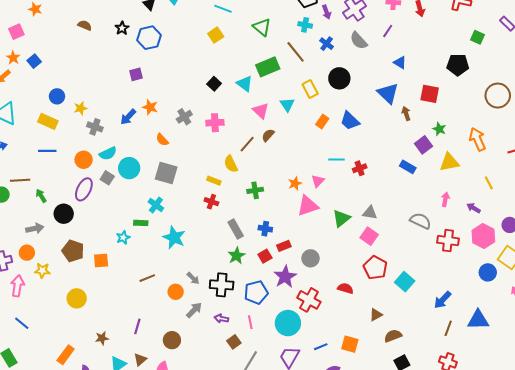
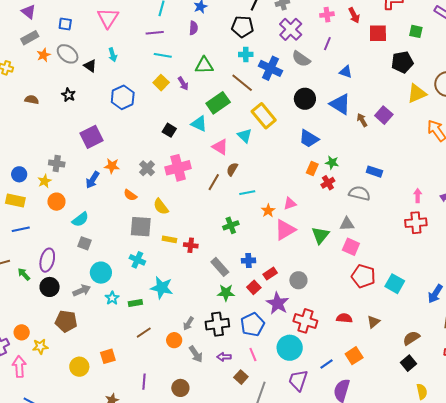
purple arrow: (326, 12) -> (183, 83), moved
green triangle: (262, 27) -> (204, 65), turned -30
blue hexagon: (149, 38) -> (123, 97), moved
blue cross: (327, 44) -> (270, 68), size x1.6
purple square: (136, 74) -> (91, 137), size x1.6
black circle: (339, 78) -> (305, 99), moved
yellow rectangle: (310, 89) -> (264, 116), size x1.4
red square: (430, 94) -> (378, 33), moved
orange rectangle: (322, 121) -> (312, 168), moved
pink cross: (215, 123) -> (178, 168), size x1.4
gray cross: (95, 127) -> (57, 164), moved
green star: (439, 129) -> (332, 163), moved
purple square: (424, 145) -> (384, 115), moved
cyan line: (337, 159) -> (247, 193), moved
orange circle: (84, 160) -> (56, 202), moved
yellow triangle: (449, 162) -> (417, 93), moved
yellow semicircle: (231, 164) -> (161, 207), moved
cyan circle: (129, 168) -> (101, 273), moved
yellow rectangle: (214, 181) -> (169, 239), moved
pink triangle: (318, 181) -> (290, 204), turned 40
purple ellipse: (84, 189) -> (47, 260), moved
gray semicircle: (421, 221) -> (359, 193), moved
green rectangle: (141, 223) -> (135, 303), moved
gray arrow: (35, 228) -> (82, 290), moved
red cross: (448, 241) -> (416, 223), moved
green star: (236, 256) -> (226, 293), turned -30
orange square: (101, 260) -> (108, 356), moved
gray arrow: (193, 278) -> (188, 323), turned 88
red semicircle: (345, 288) -> (344, 318), moved
gray arrow: (194, 310) -> (196, 354), turned 114
brown semicircle: (393, 336) -> (411, 338), moved
orange square: (350, 344) -> (354, 356), turned -36

